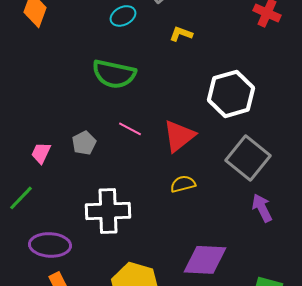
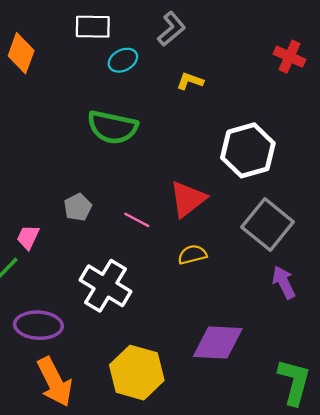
pink line: (130, 129) -> (137, 220), moved
pink trapezoid: (41, 153) -> (28, 237), moved
white cross: (108, 211) -> (106, 286), turned 33

